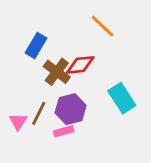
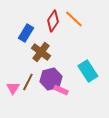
red diamond: (80, 65) -> (53, 21), moved, turned -50
pink rectangle: (64, 131) -> (61, 90), moved, turned 40

